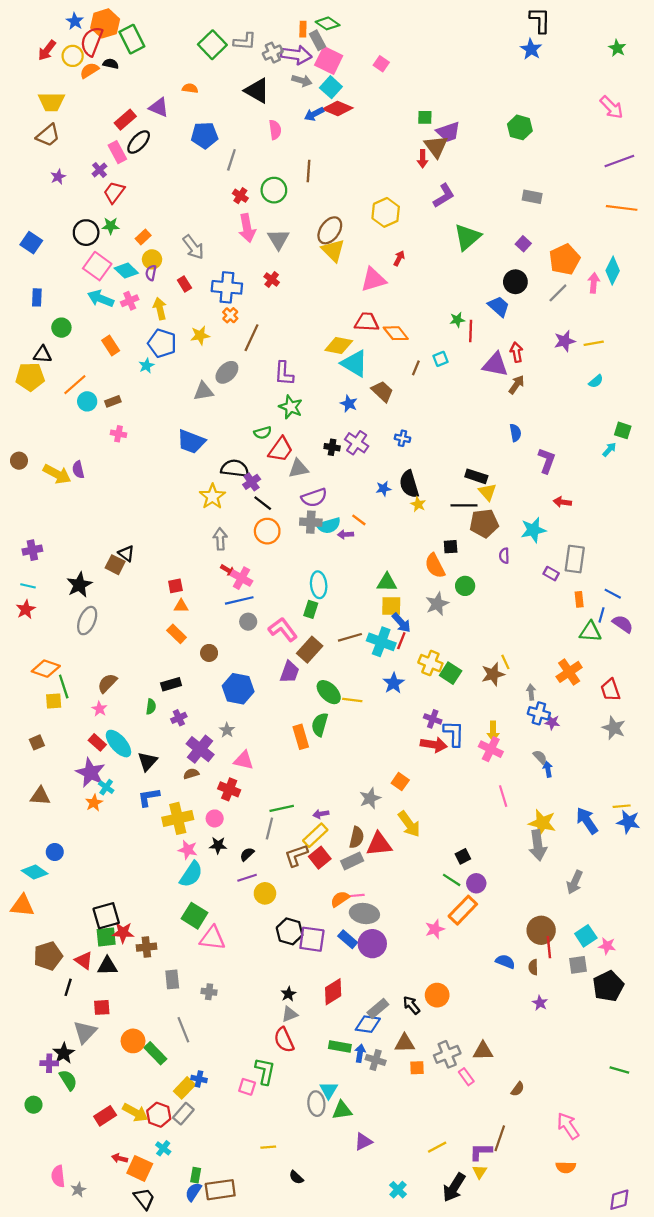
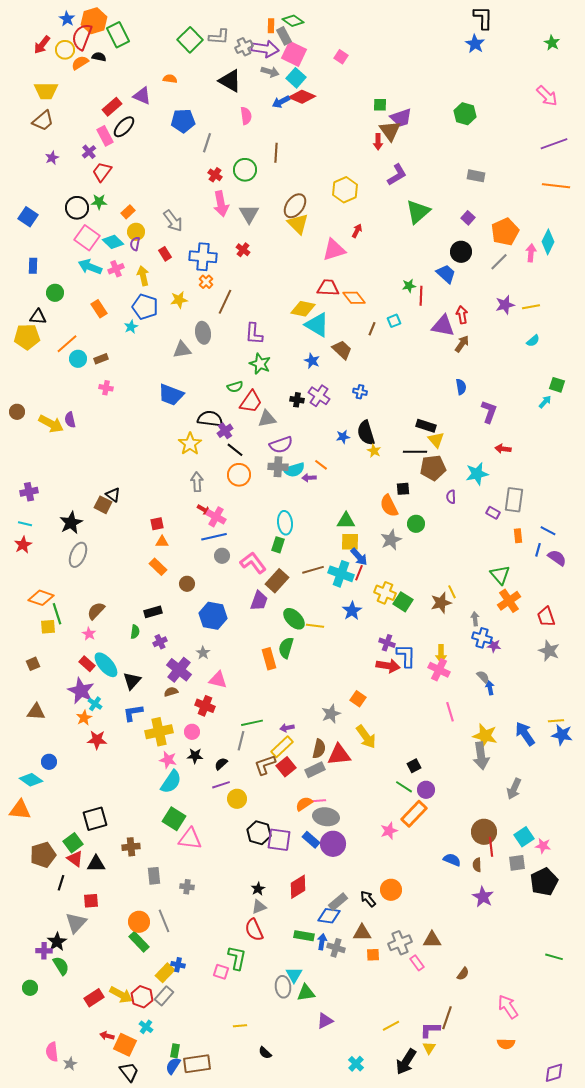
gray ellipse: (227, 372) -> (203, 333), turned -55
green triangle: (590, 632) -> (500, 575), moved, turned 45
red star: (123, 932) -> (97, 740), moved
green square: (106, 937) -> (73, 843), moved, turned -30
purple star: (540, 1003) -> (483, 897), size x1.5
orange circle: (133, 1041) -> (139, 922), moved

